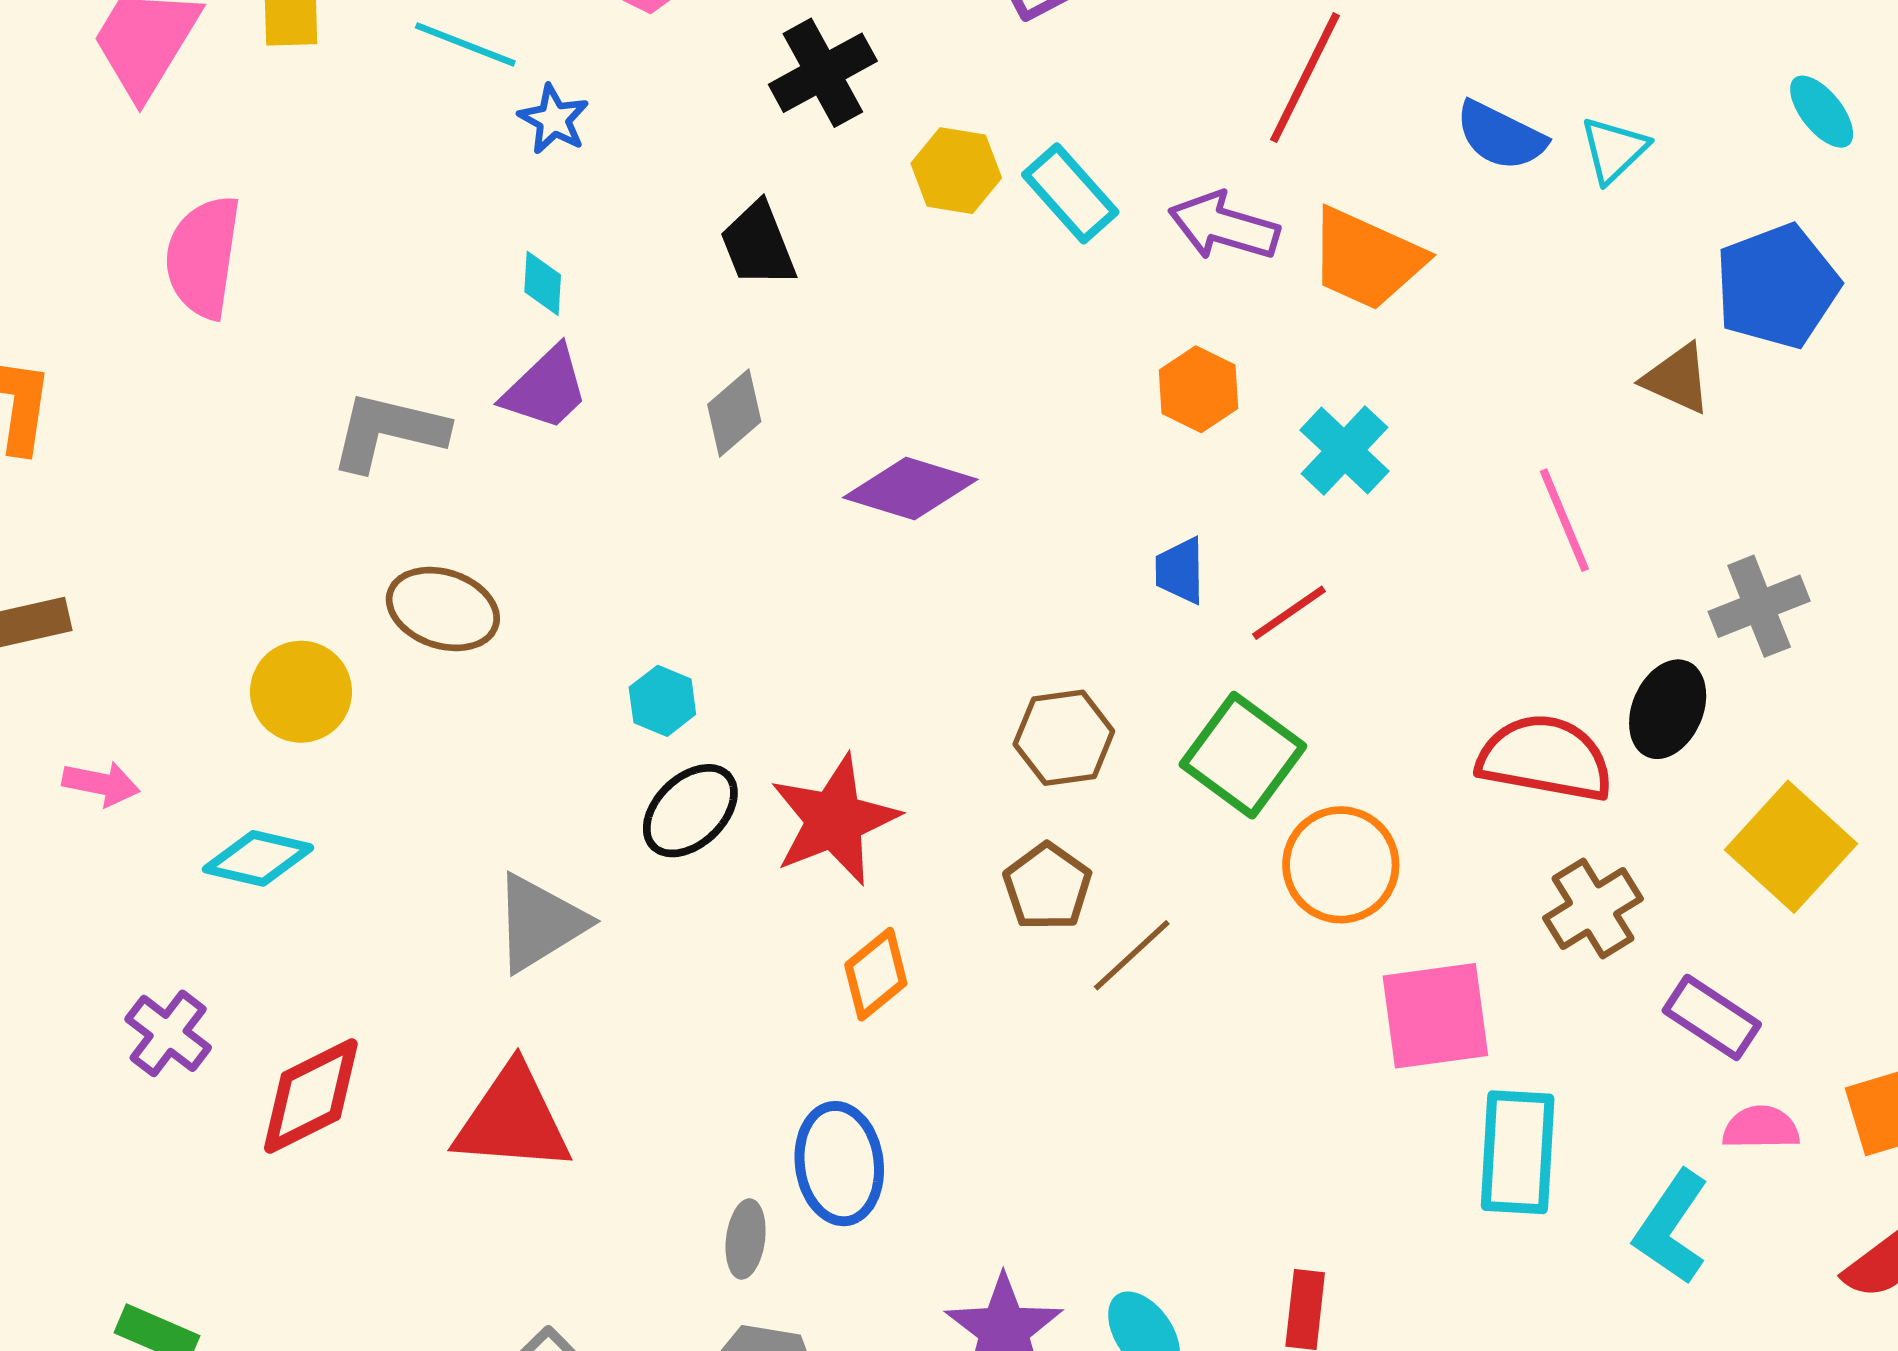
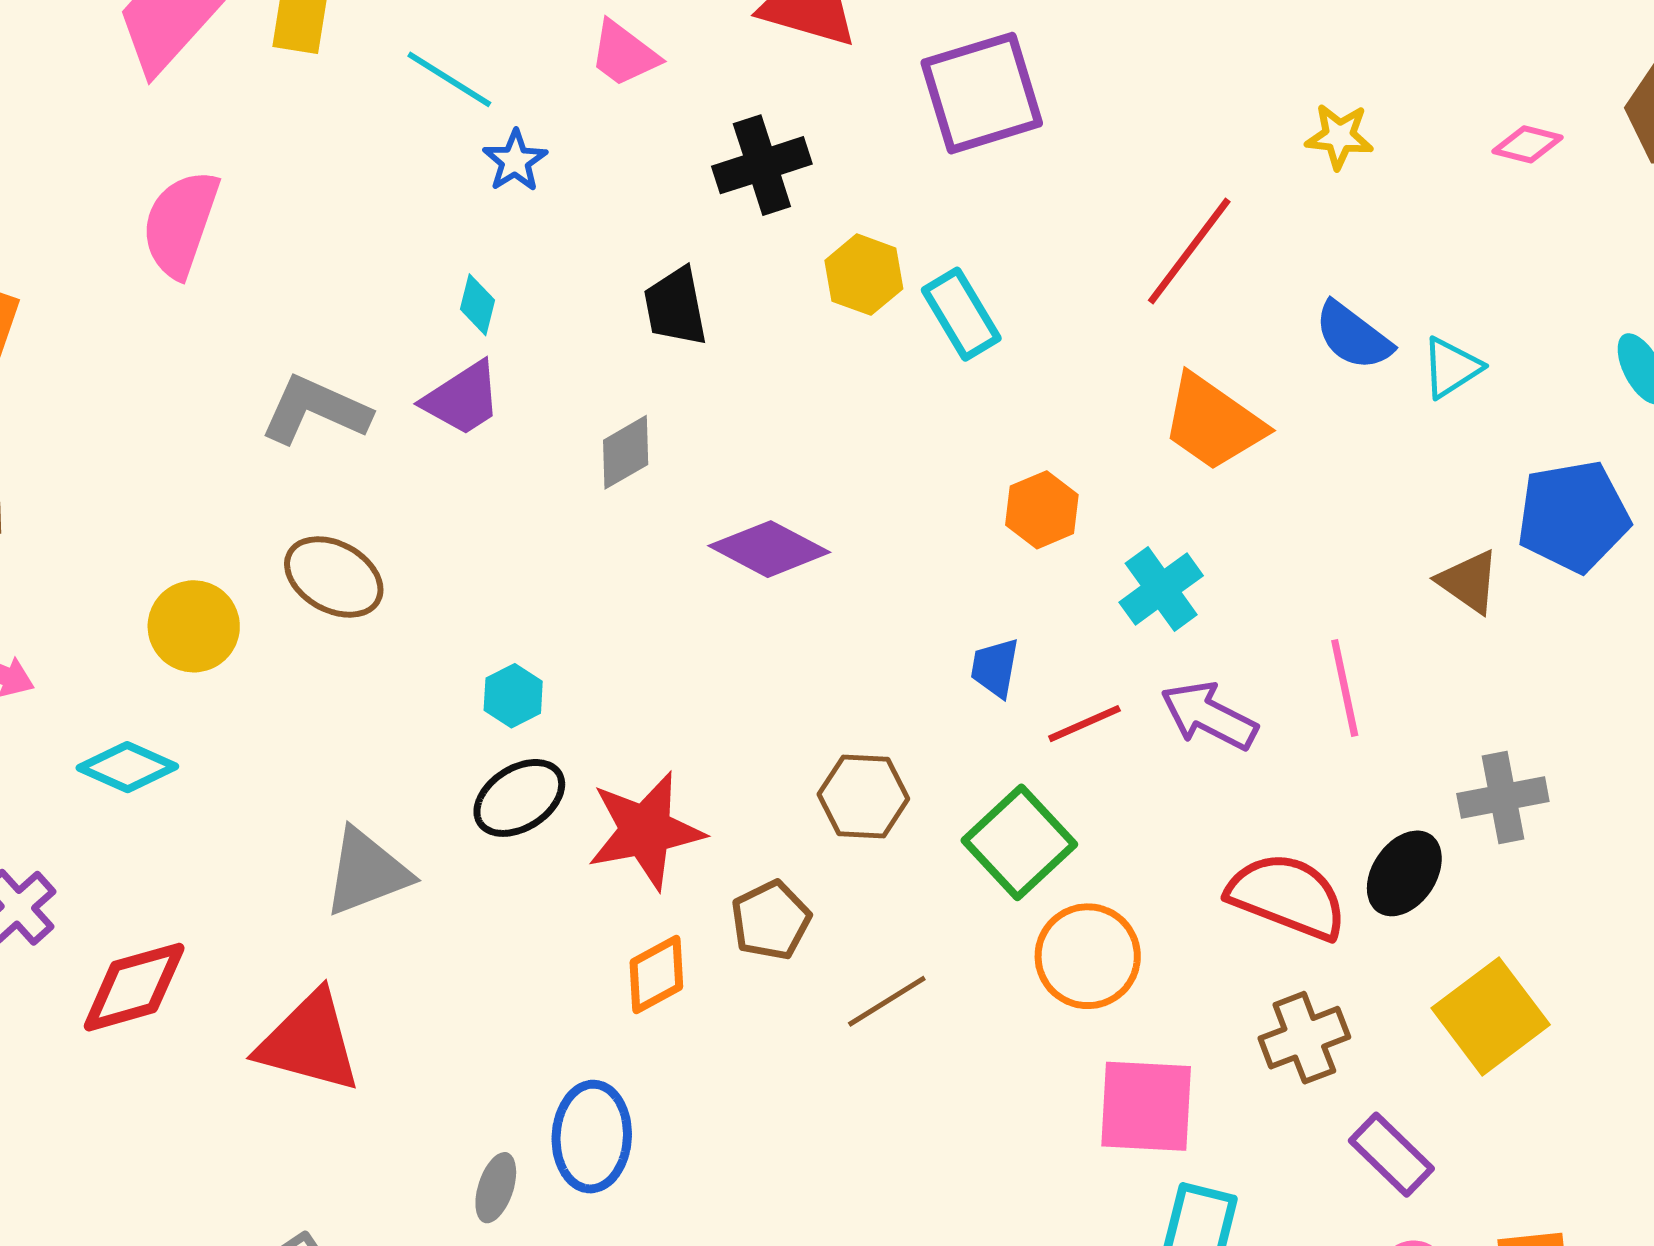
purple arrow: (1224, 226) -> (1209, 716), moved
brown pentagon: (1047, 887) -> (771, 920), moved

